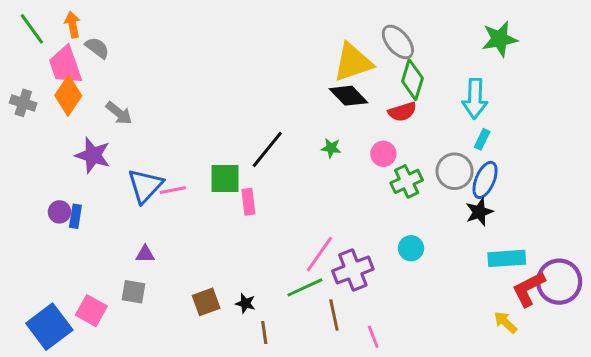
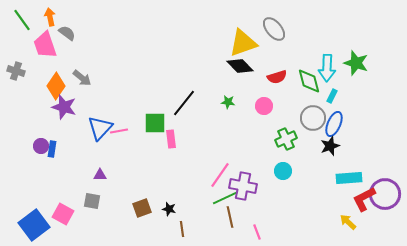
green star: (500, 39) -> (356, 63), moved, turned 30
green diamond: (412, 80) -> (309, 81), moved, turned -32
orange diamond: (68, 96) -> (56, 86), moved
green cross: (407, 181) -> (286, 139), moved
purple cross: (353, 270) -> (243, 186), turned 32
green line: (305, 287) -> (225, 198), moved

